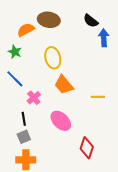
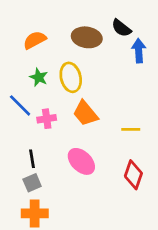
brown ellipse: (49, 20) -> (87, 37), moved
green star: (15, 52) -> (39, 77), moved
pink cross: (34, 98) -> (47, 119), moved, turned 32
red diamond: (87, 148) -> (133, 175), moved

